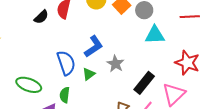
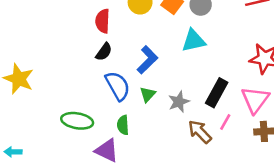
black semicircle: (41, 17) -> (104, 52), moved
cyan triangle: (155, 35) -> (193, 41), moved
gray star: (115, 64) -> (179, 102), moved, turned 30

